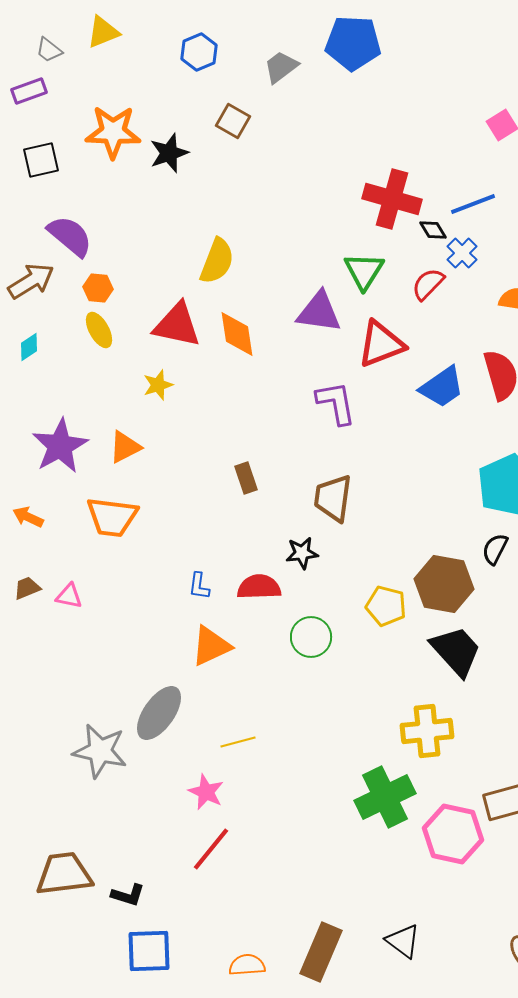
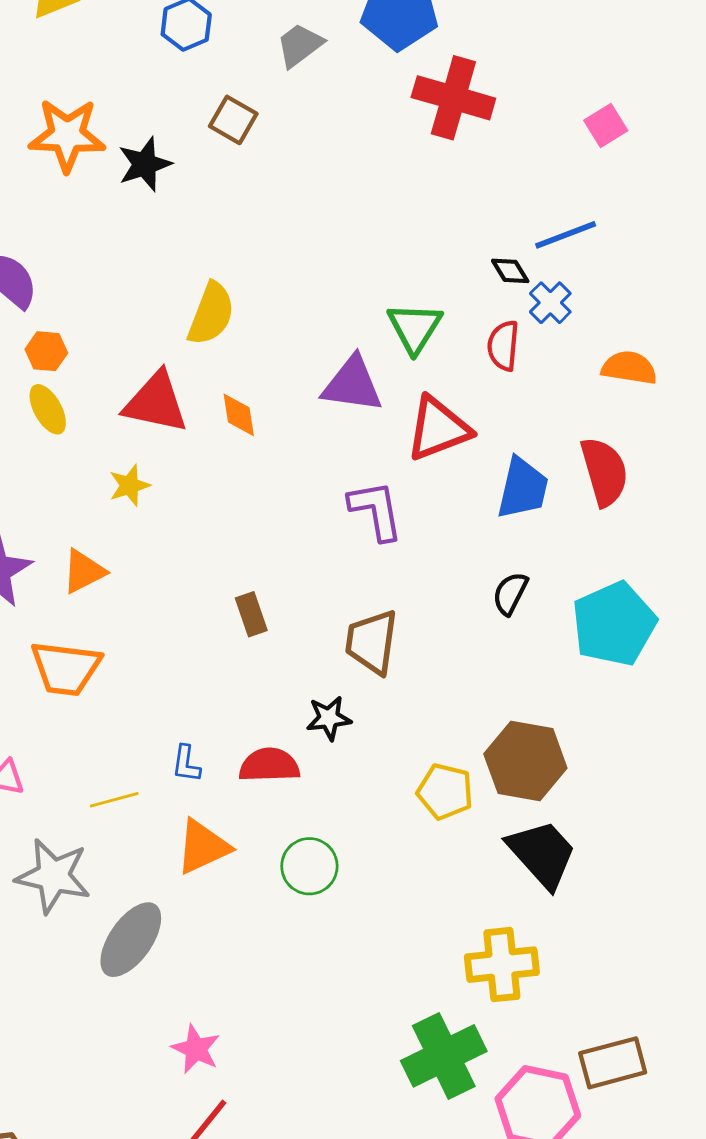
red cross: (392, 199) -> (453, 98), moved
red semicircle: (428, 284) -> (503, 346), turned -39
orange diamond: (237, 334) -> (239, 415), size x0.7
blue trapezoid: (442, 387) -> (523, 488), turned -42
black semicircle: (495, 549) -> (510, 593), moved
green circle: (311, 637) -> (309, 866), moved
yellow line: (238, 742) -> (114, 800), moved
gray star: (100, 751) -> (53, 876), moved

